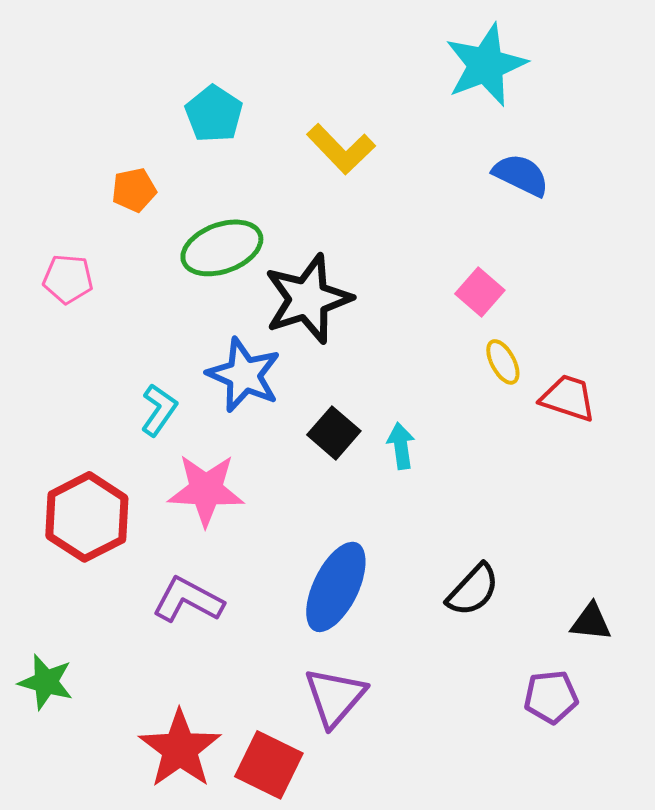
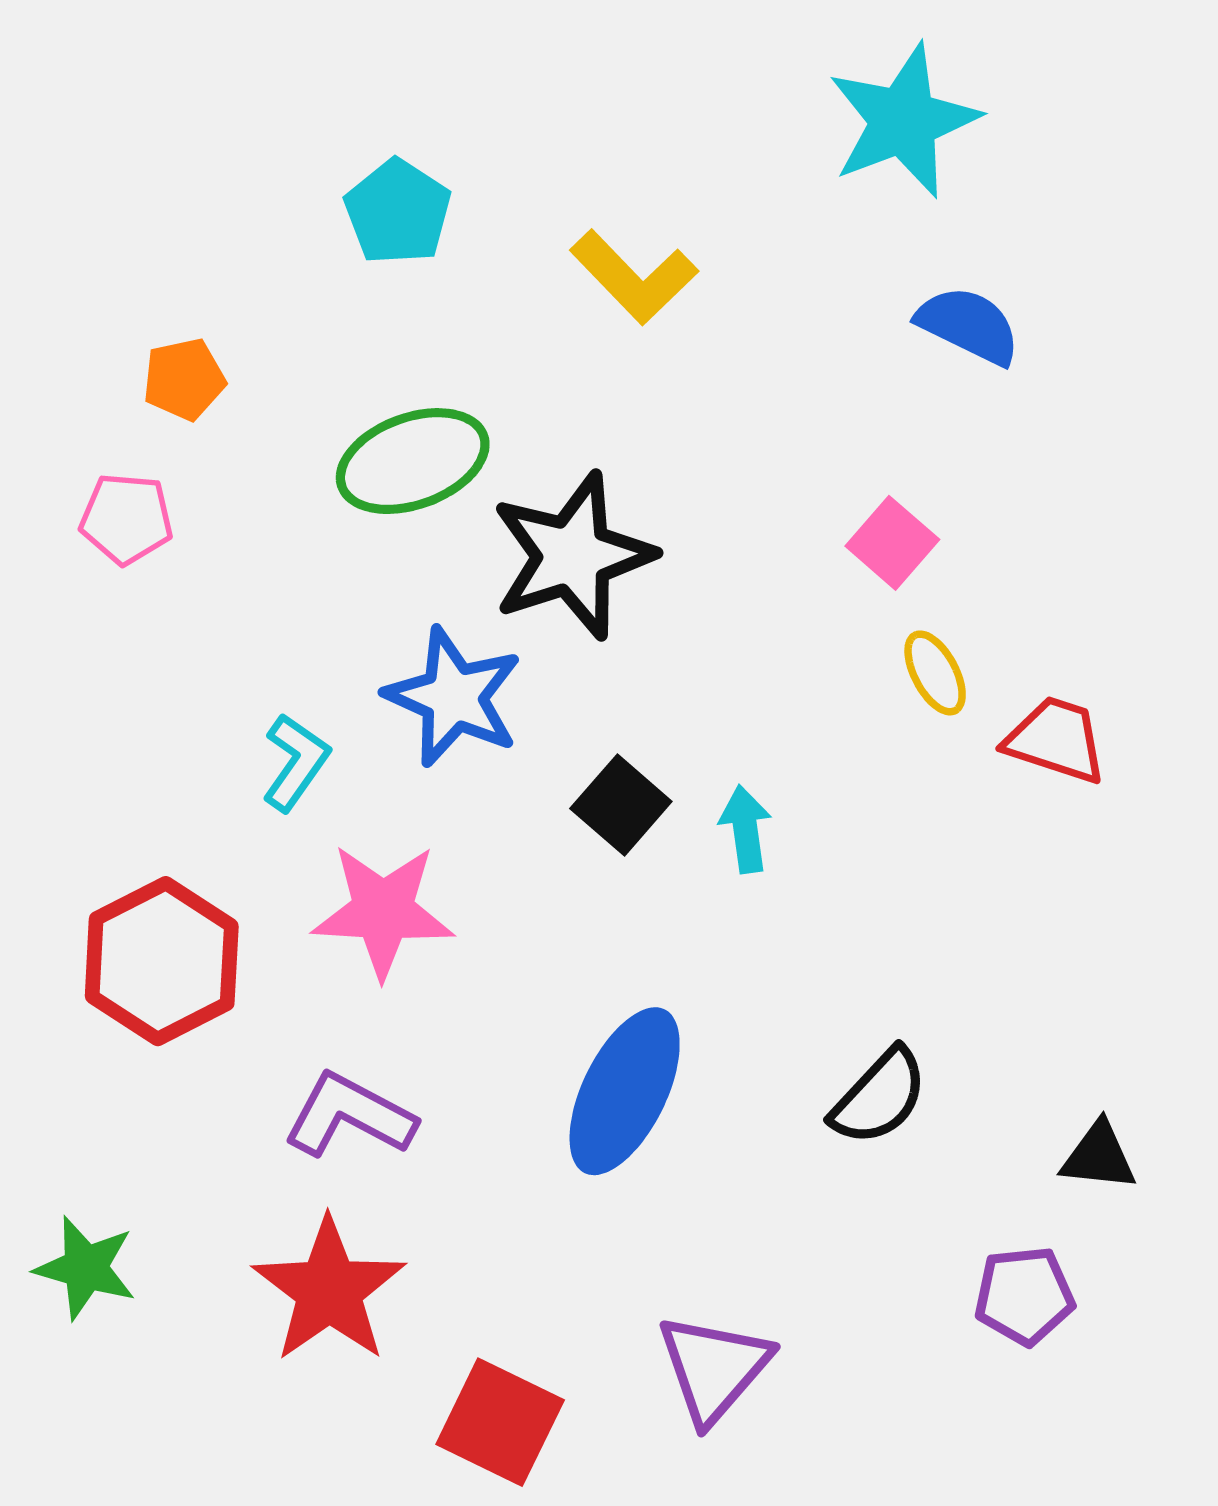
orange pentagon: (134, 190) -> (184, 379), moved
purple triangle: (335, 697) -> (714, 1368), moved
red star: (180, 749) -> (329, 1290), moved

